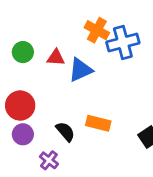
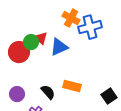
green circle: (23, 52) -> (31, 42), moved
red triangle: (56, 58) -> (41, 38), turned 40
red circle: (20, 106) -> (19, 52), moved

